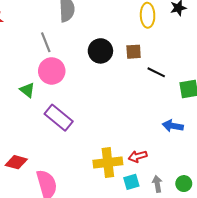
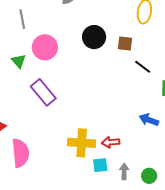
gray line: (46, 42) -> (22, 19), moved

